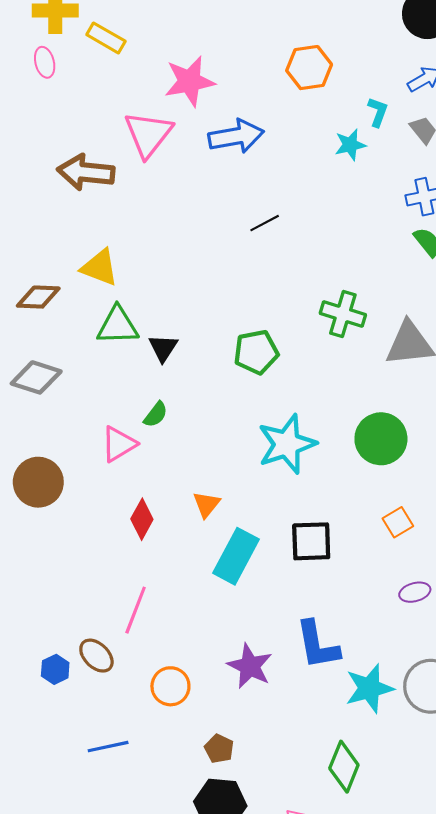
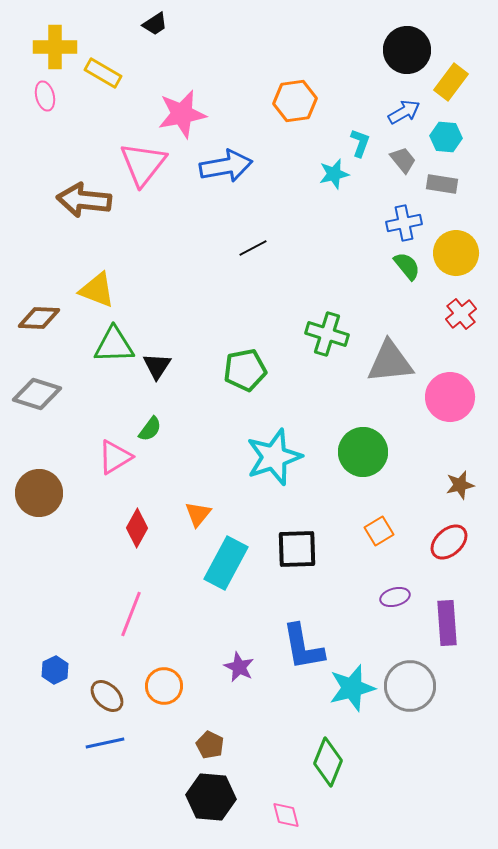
brown ellipse: (96, 656) -> (107, 696), moved
purple star: (250, 666) -> (239, 667), size x0.7

